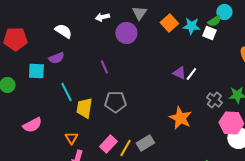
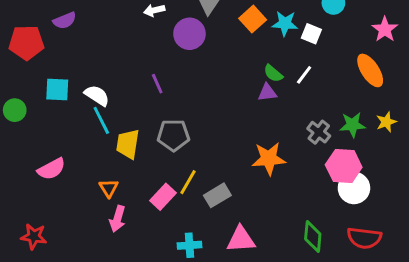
green semicircle: (214, 21) -> (273, 73), moved, turned 72
white semicircle: (63, 31) -> (97, 95), moved
purple semicircle: (56, 58) -> (65, 21), moved
purple triangle: (179, 73) -> (267, 93), turned -32
white line: (191, 74) -> (304, 75), moved
orange star: (180, 118) -> (269, 159), turned -30
yellow line: (125, 148) -> (188, 182), moved

